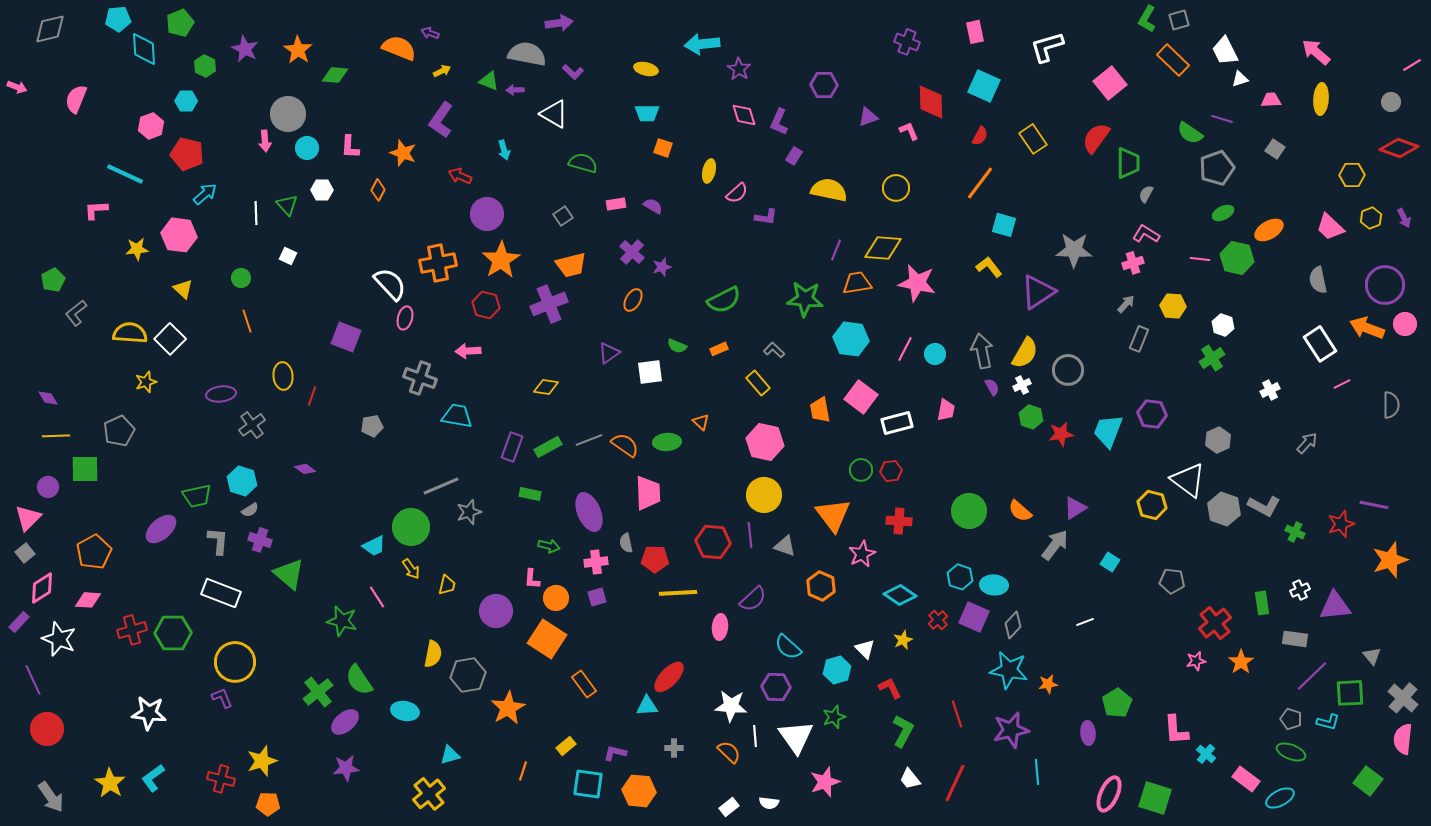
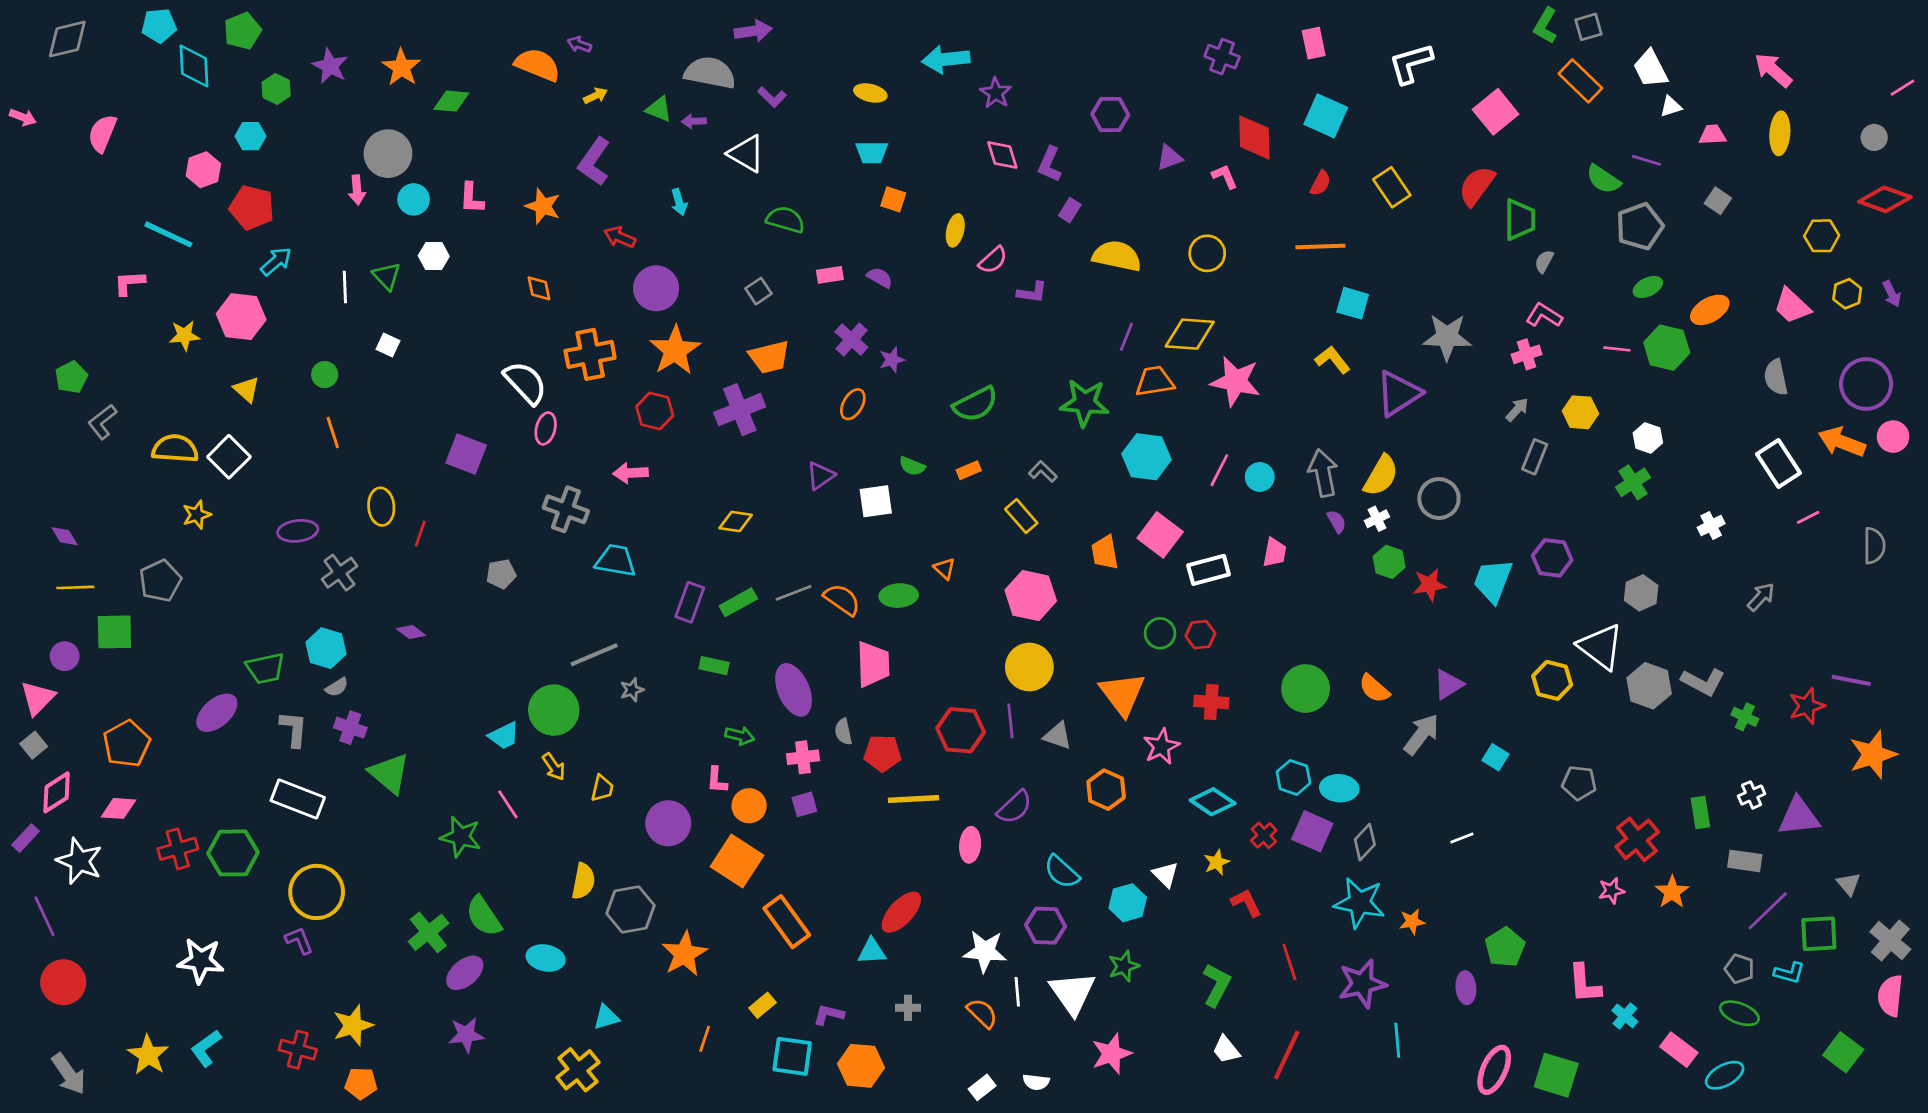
orange line: (980, 183) -> (1320, 247), turned 51
orange diamond: (378, 190) -> (539, 288), moved, turned -40
gray star: (469, 512) -> (632, 690), size x0.7
orange rectangle: (584, 684) -> (787, 922), size x1.4
red L-shape: (890, 688) -> (1246, 903), moved

